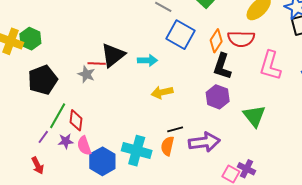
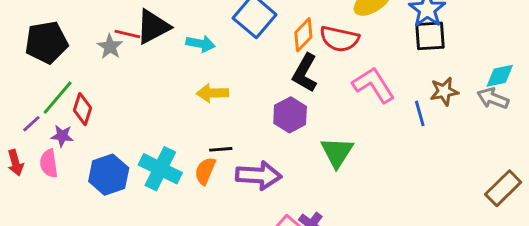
pink L-shape: (270, 66) -> (374, 85), turned 120
pink semicircle: (84, 146) -> (49, 164), moved

